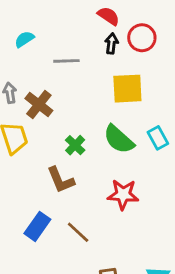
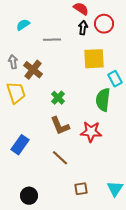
cyan rectangle: (158, 138) -> (115, 79), moved
green semicircle: (119, 139) -> (103, 100), moved, turned 55
brown L-shape: (61, 180) -> (60, 126), moved
blue rectangle: (37, 226) -> (20, 145), moved

